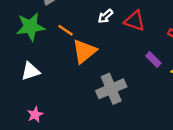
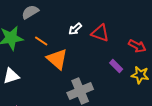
orange triangle: (84, 51) -> (57, 59), turned -40

